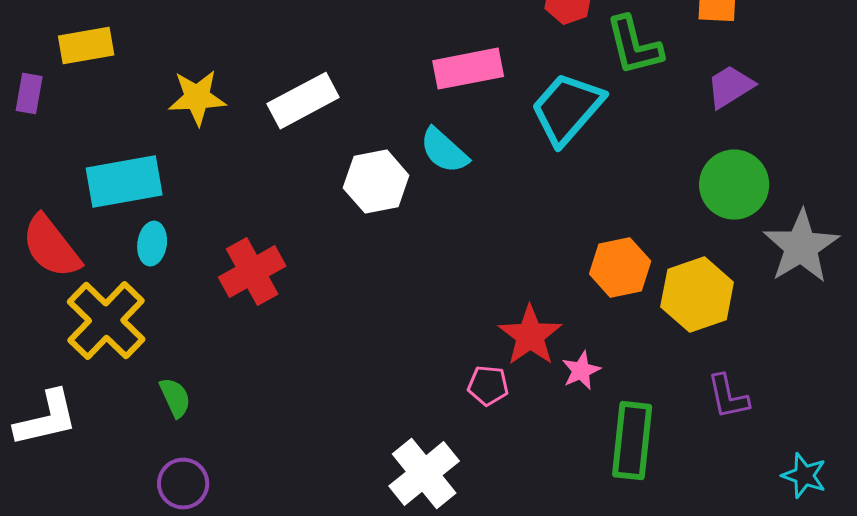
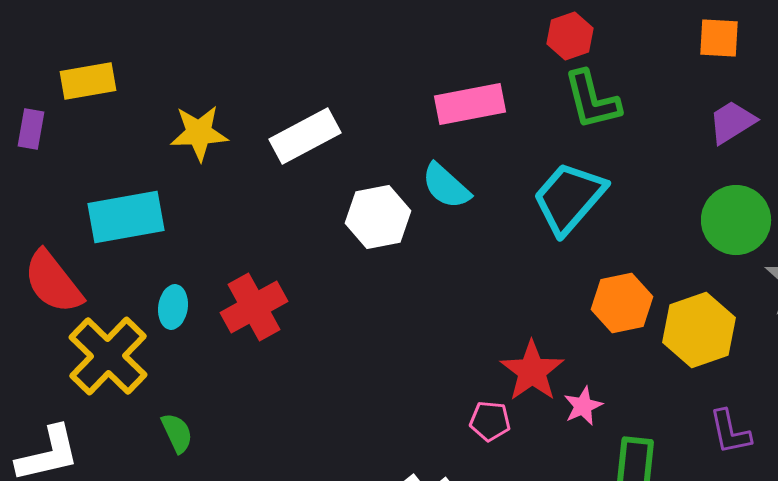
green L-shape: (634, 46) -> (592, 100), moved
cyan trapezoid: (567, 109) -> (569, 198), moved
cyan ellipse: (152, 244) -> (173, 307), moved

